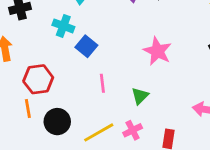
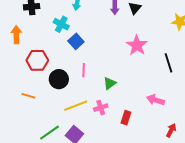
pink star: (157, 51) -> (137, 45), moved
orange line: (28, 108) -> (28, 96), moved, turned -72
black circle: (57, 122) -> (59, 79), moved

